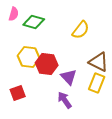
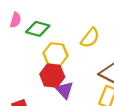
yellow hexagon: (29, 57) -> (56, 54), moved
purple triangle: (69, 77) -> (64, 90), moved

